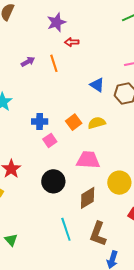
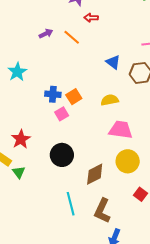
orange line: (54, 63) -> (72, 37), turned -36
orange square: (74, 122) -> (74, 97), moved
pink trapezoid: (88, 160) -> (121, 130), moved
green triangle: (11, 240) -> (19, 172), moved

